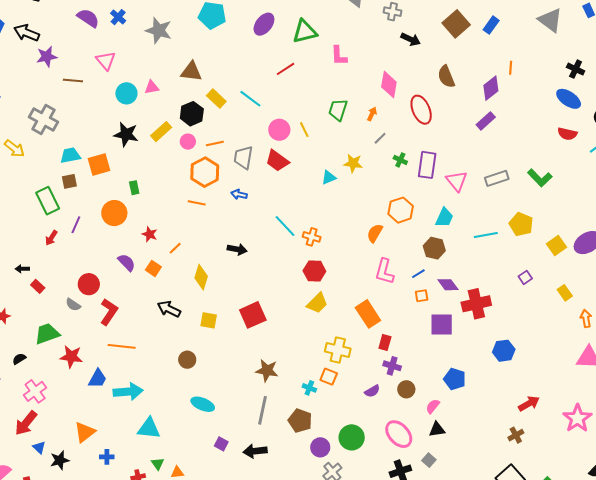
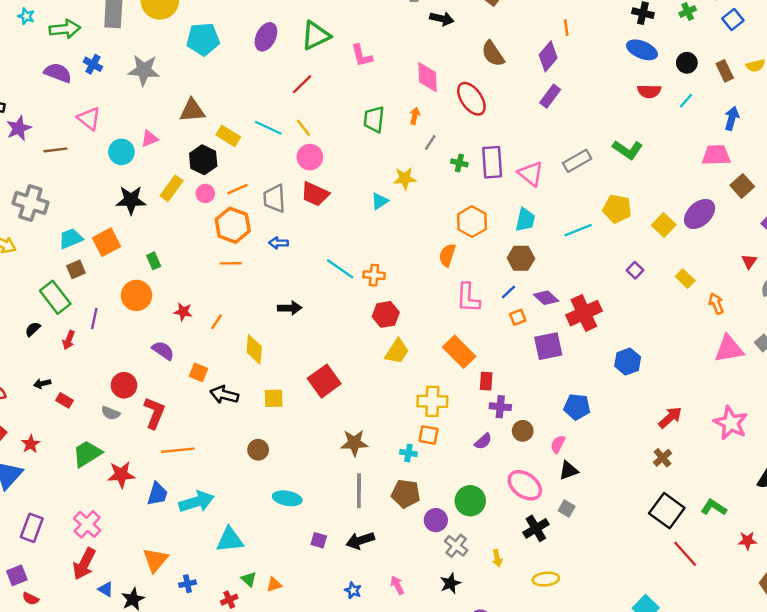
yellow line: (304, 130) -> (304, 128), moved
orange square: (153, 268) -> (198, 372), moved
black semicircle: (19, 359) -> (33, 329), moved

